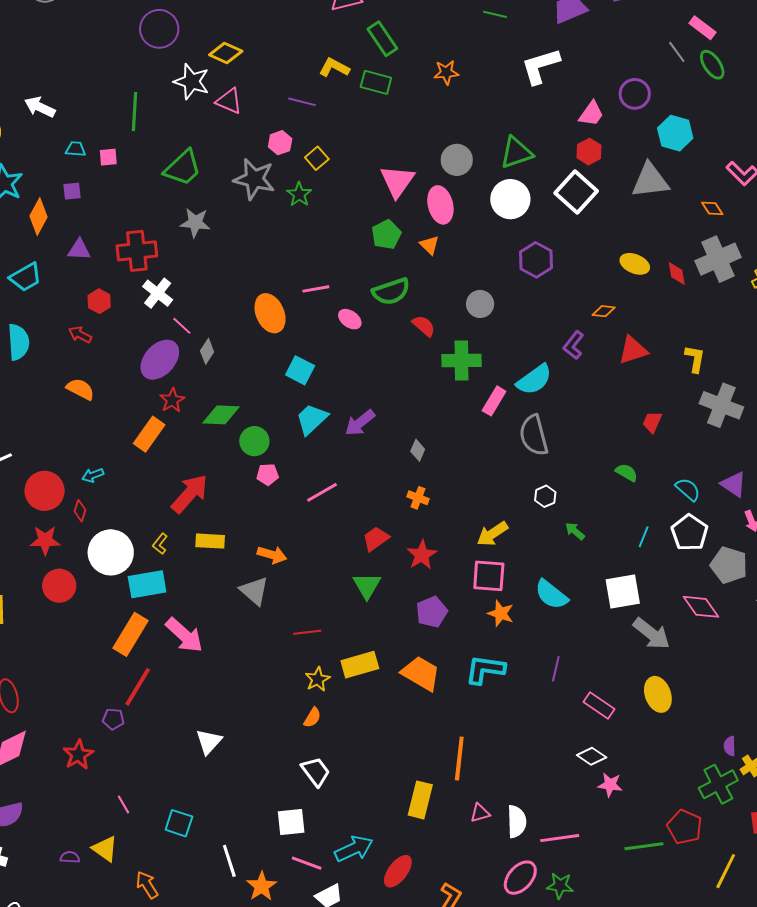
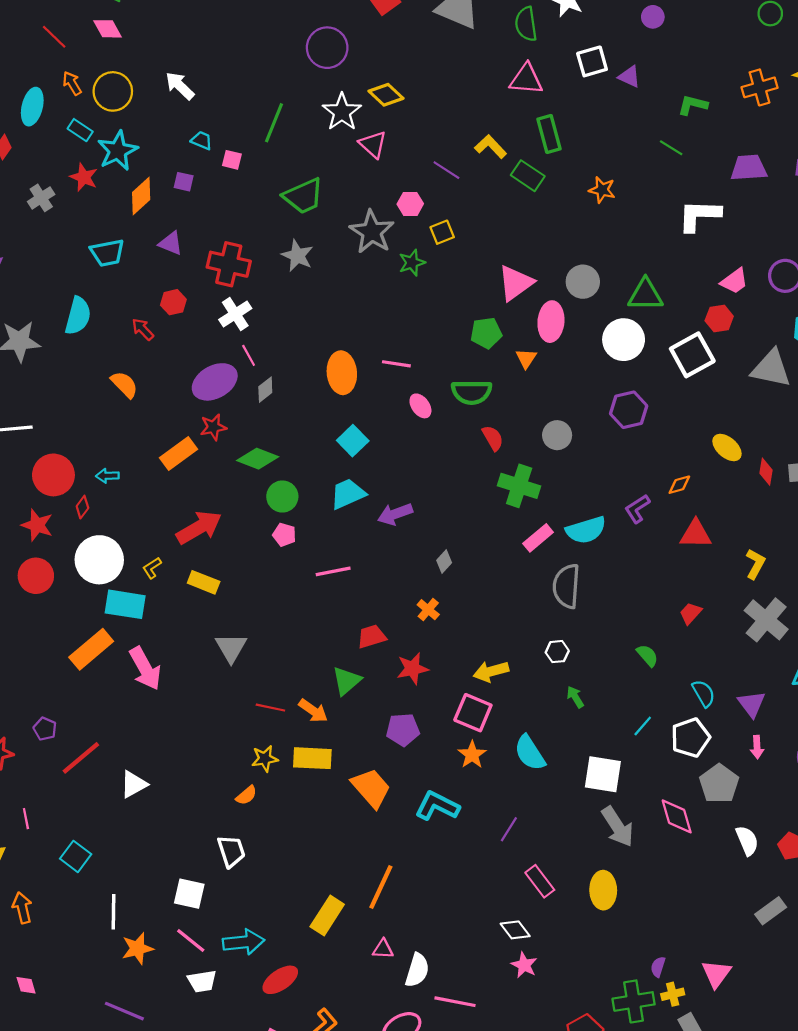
orange diamond: (604, 311) -> (679, 485), turned -40
orange arrow: (272, 555) -> (313, 711), moved
red line: (138, 687) -> (81, 758), moved

